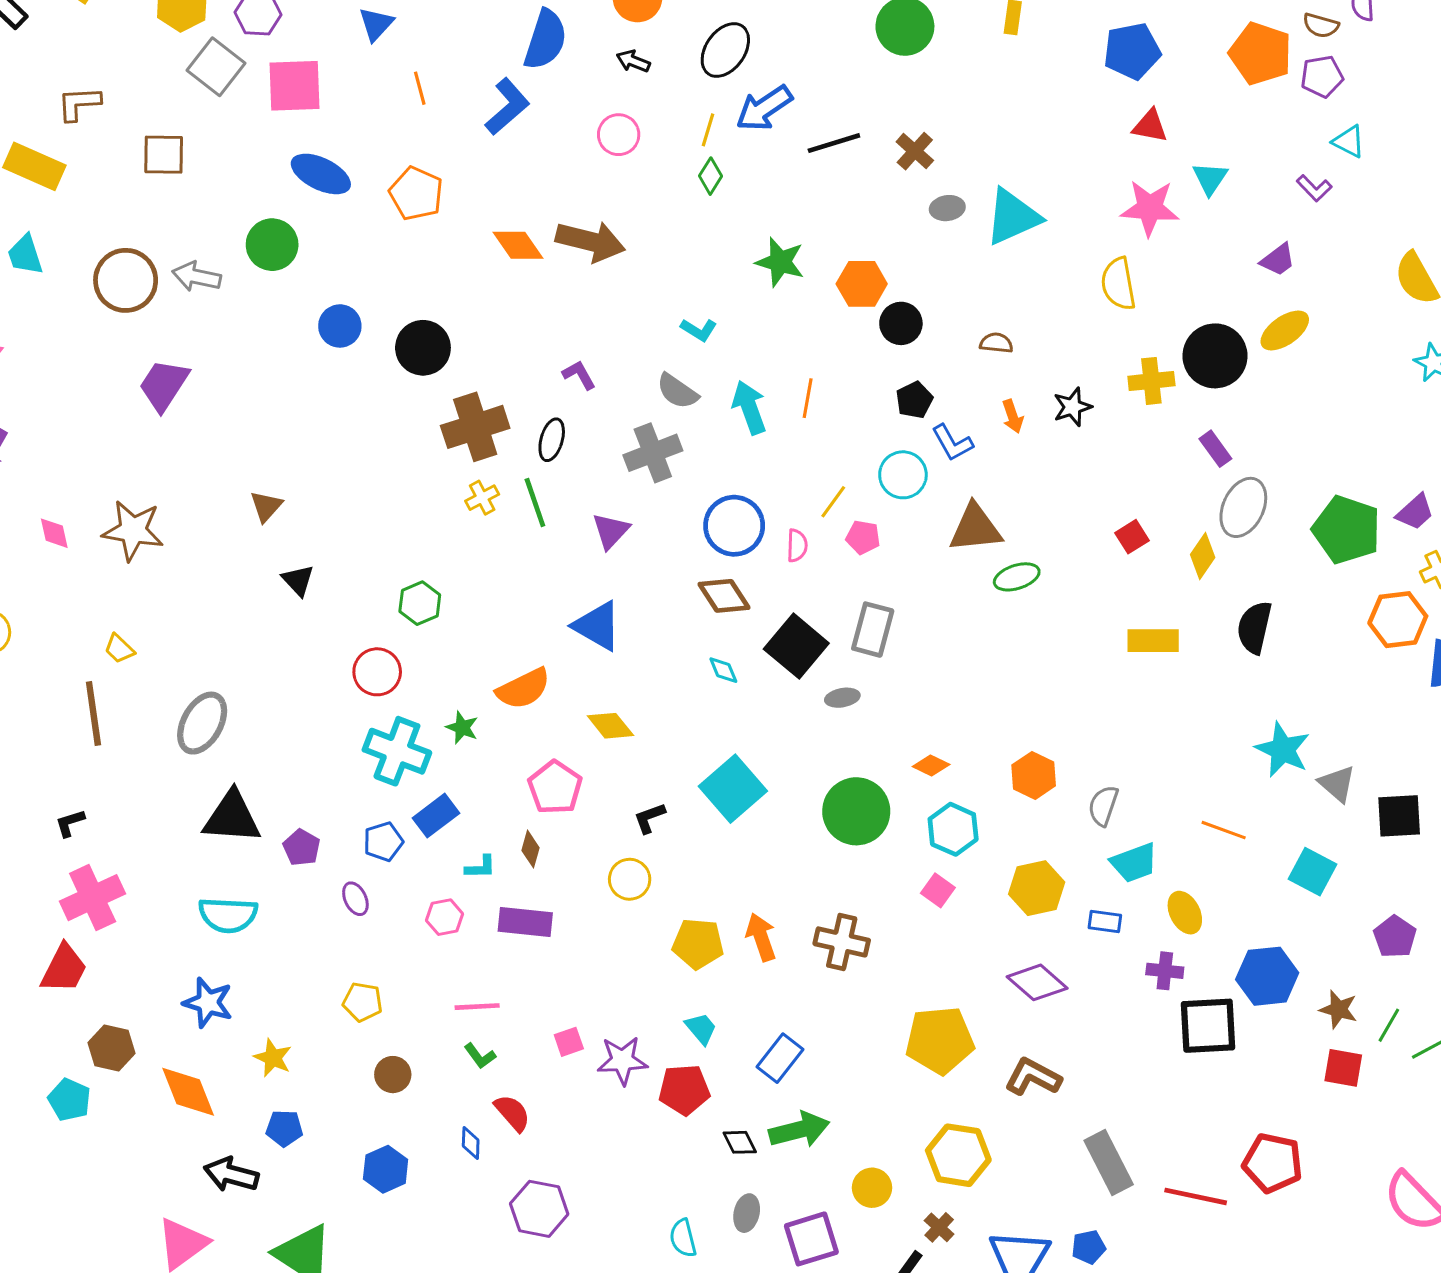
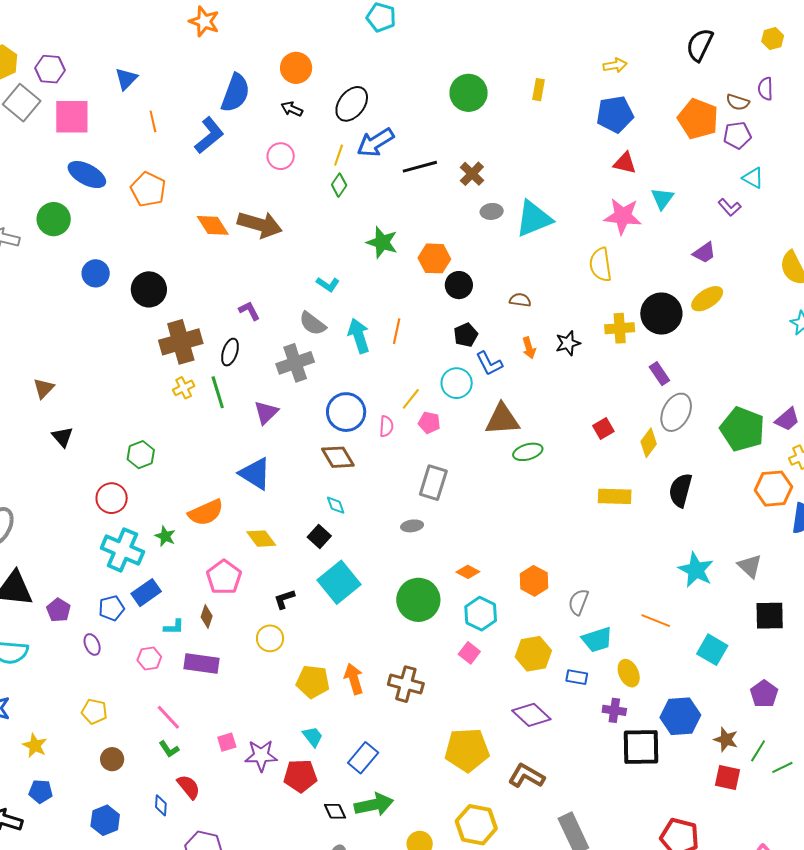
black square: (796, 646) -> (319, 537), moved, size x0.6
gray triangle: (1337, 784) -> (750, 566), moved
pink line: (477, 1007) -> (168, 717), turned 48

